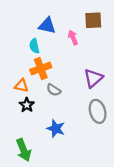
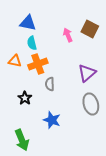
brown square: (93, 20) -> (90, 29), moved, turned 30
blue triangle: (47, 26) -> (28, 23), moved
orange triangle: (21, 86) -> (15, 61), moved
gray semicircle: (54, 90) -> (50, 84), turned 56

